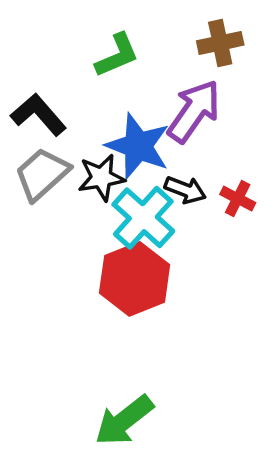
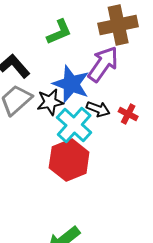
brown cross: (220, 43) -> (118, 25), size x1.5

